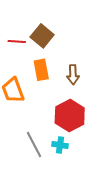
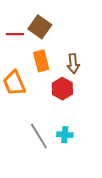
red hexagon: (70, 115) -> (62, 89), moved, size x0.7

